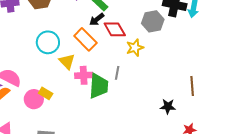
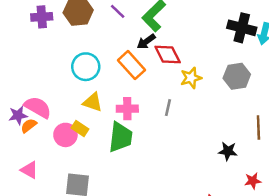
gray hexagon: (153, 21) -> (237, 76), moved
yellow triangle: (67, 61) -> (93, 102), moved, turned -30
green trapezoid: (99, 86) -> (120, 137), moved

